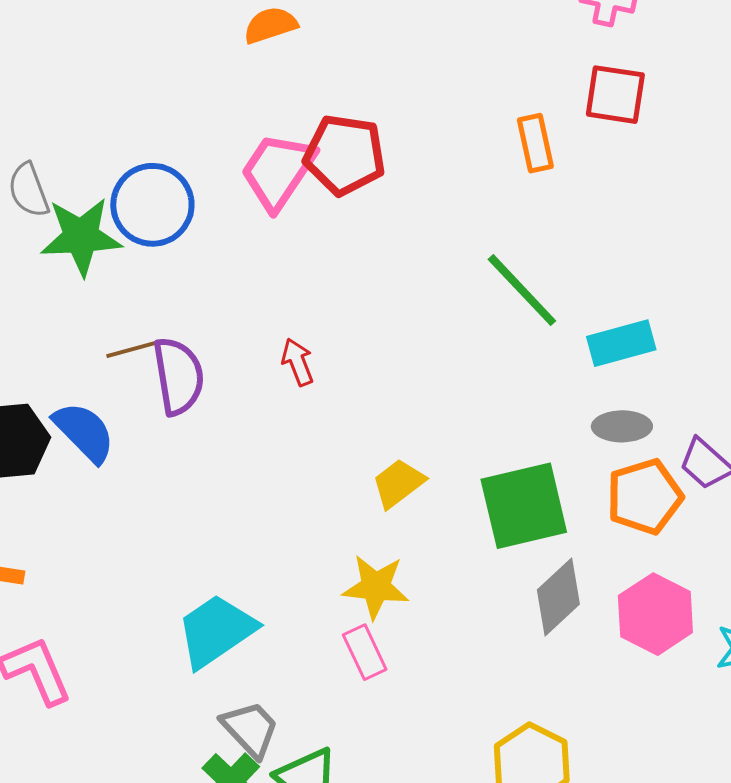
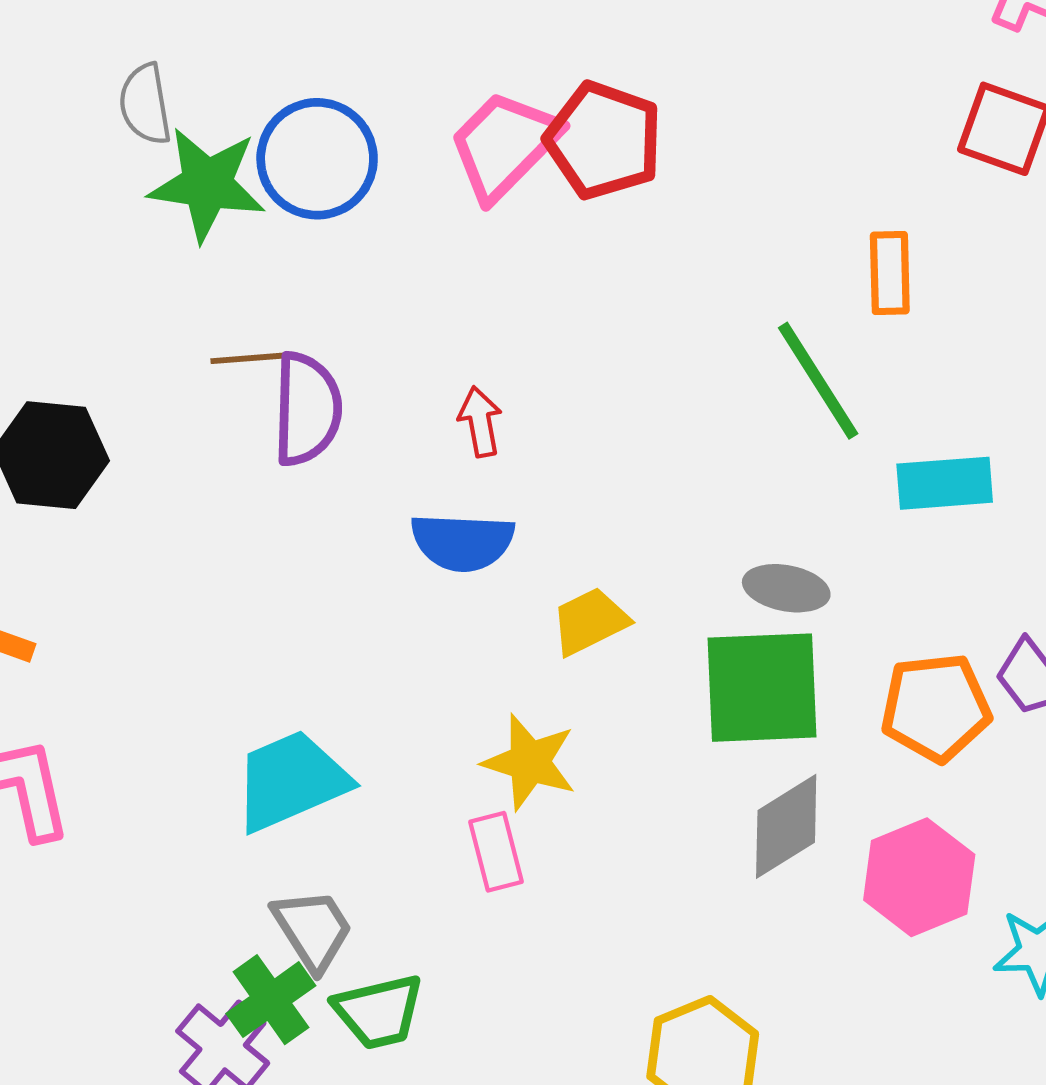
orange rectangle: (535, 143) -> (890, 273), moved
gray ellipse: (622, 426) -> (786, 588), moved
blue semicircle: (84, 432) -> (463, 542), moved, turned 126

